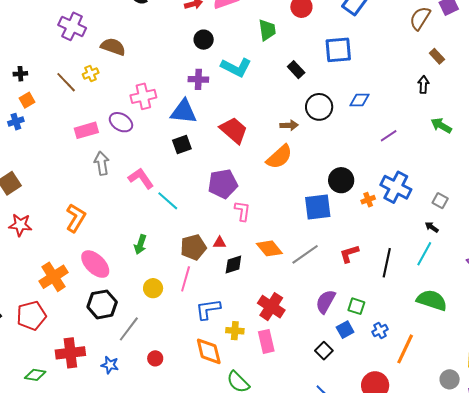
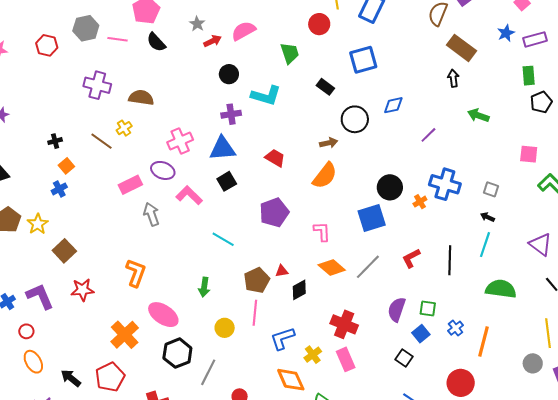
brown rectangle: (437, 56) -> (461, 48), size x1.8
red trapezoid: (234, 130) -> (275, 158), size x0.7
pink L-shape: (141, 178) -> (189, 195), moved
pink L-shape: (242, 211) -> (322, 231), moved
yellow cross: (235, 331) -> (313, 355), turned -30

